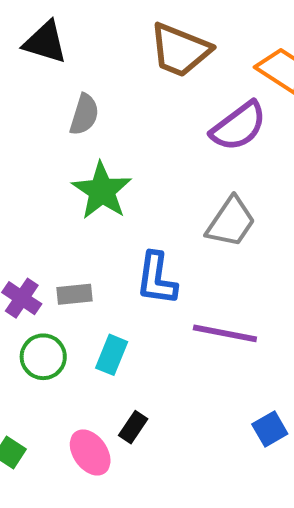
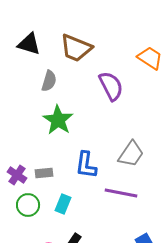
brown trapezoid: (180, 50) -> (76, 48), moved
purple semicircle: (239, 126) -> (111, 86), moved, turned -80
gray trapezoid: (231, 222) -> (131, 154), moved

